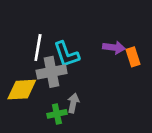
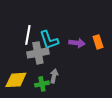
purple arrow: (114, 47) -> (77, 43), moved
yellow diamond: (22, 90) -> (16, 80), moved

